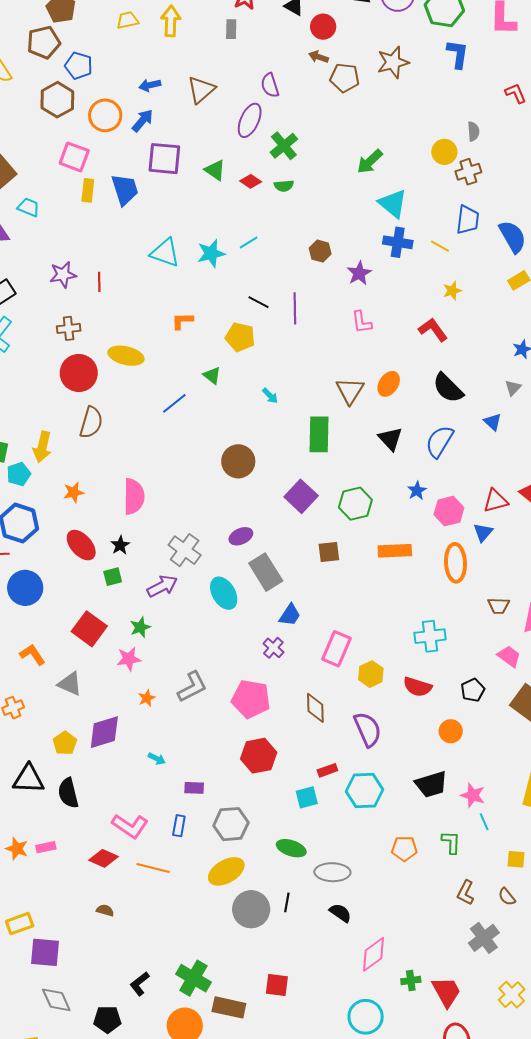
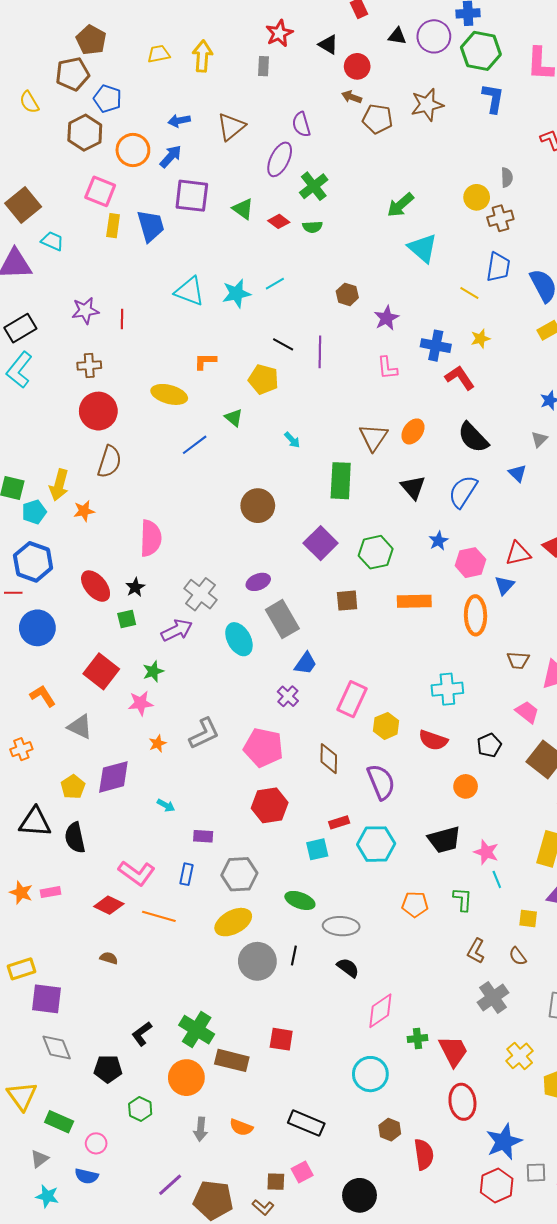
blue cross: (398, 242) -> (436, 346), moved
yellow ellipse: (126, 356) -> (169, 394), moved
orange star: (74, 492) -> (84, 511), moved

